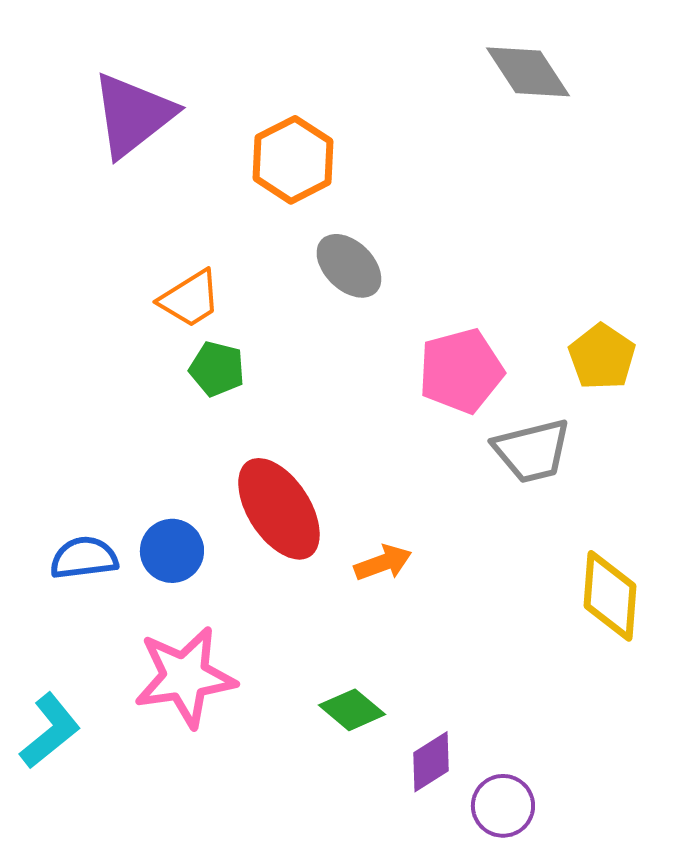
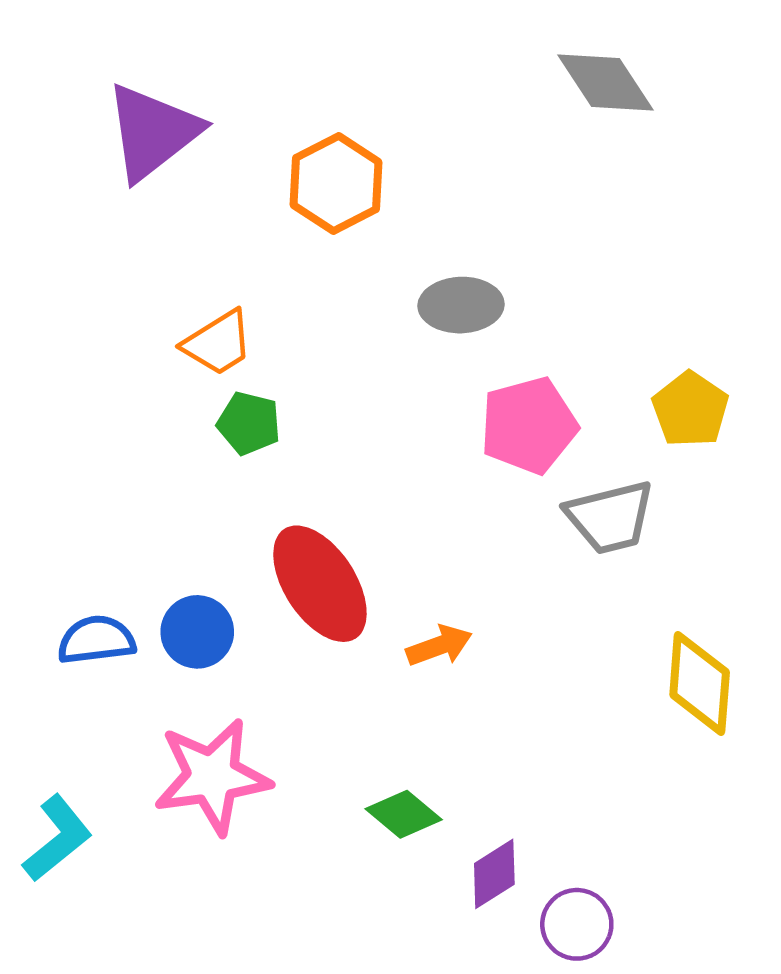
gray ellipse: (349, 266) -> (461, 305), moved, turned -46

